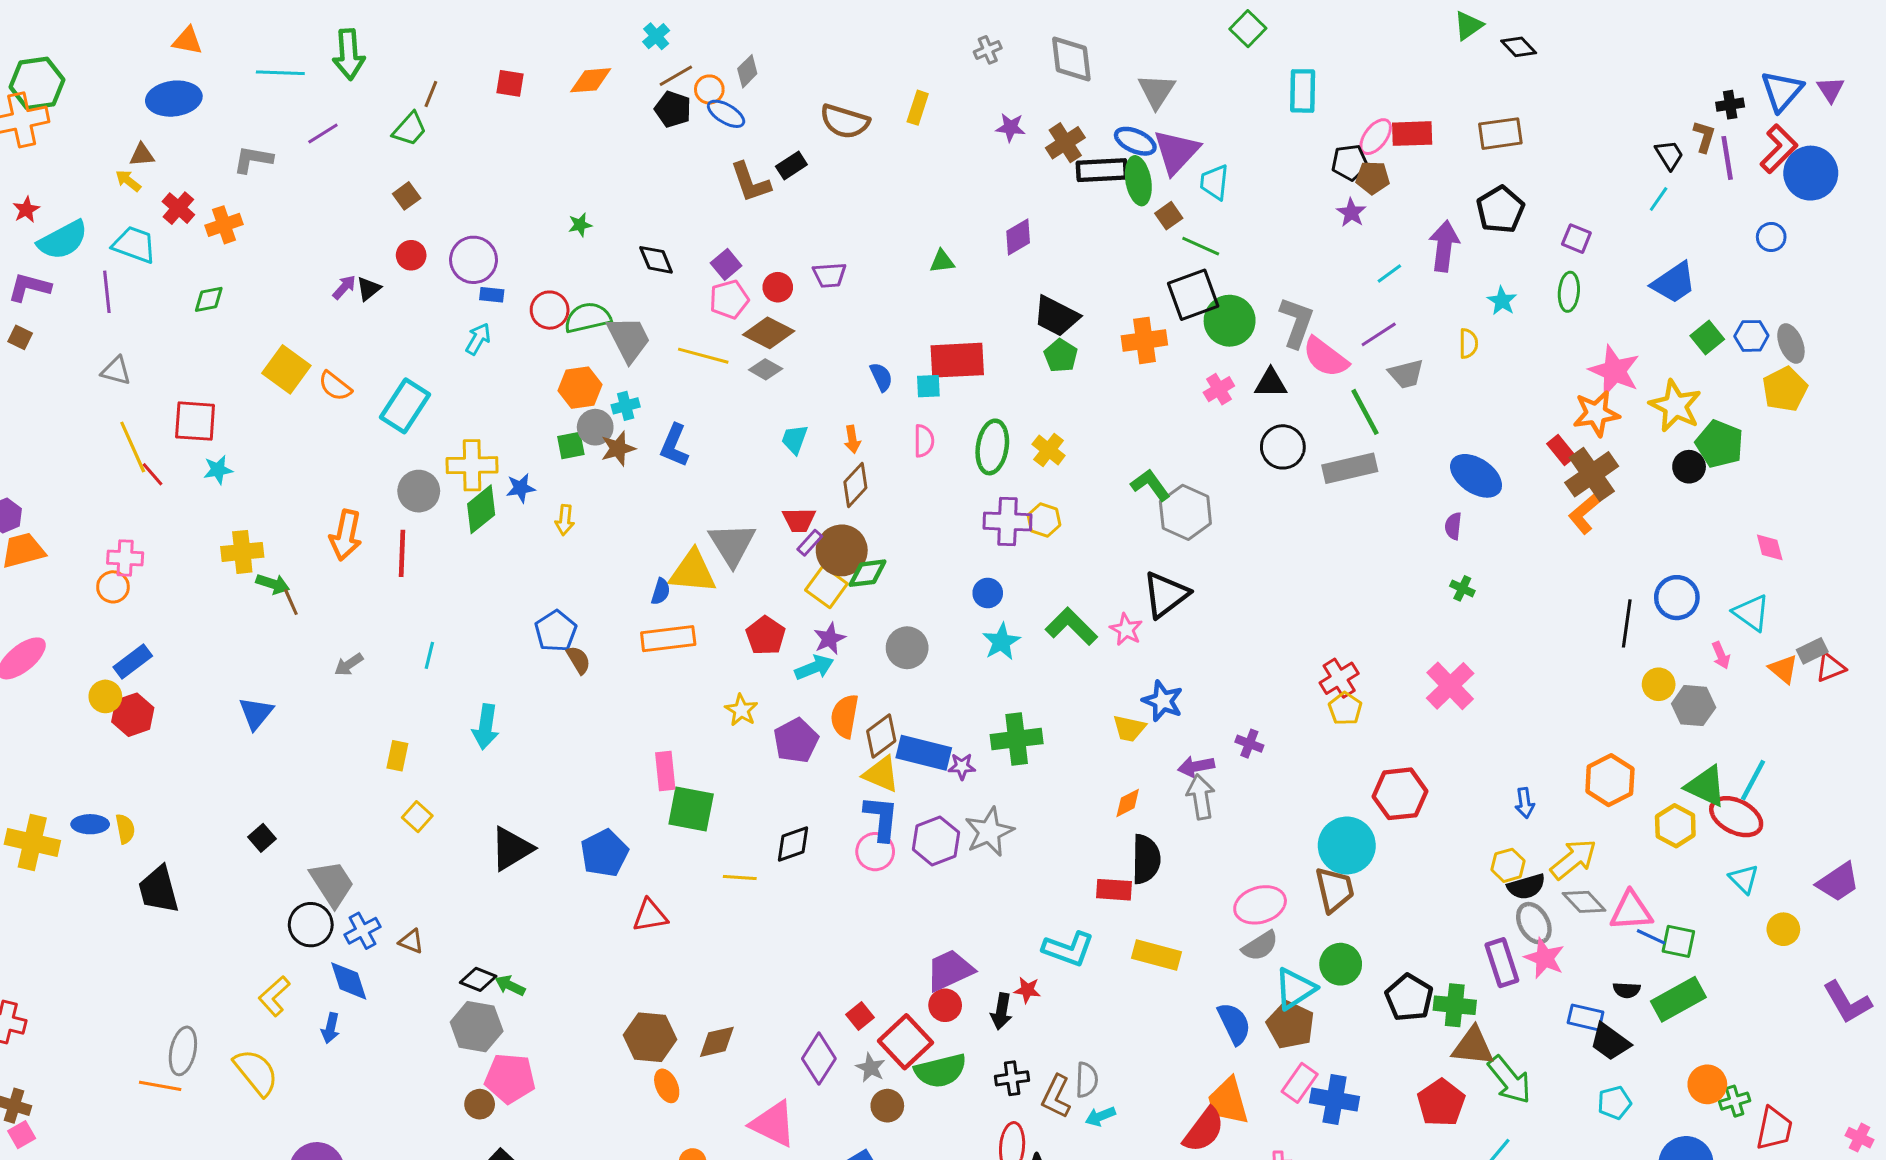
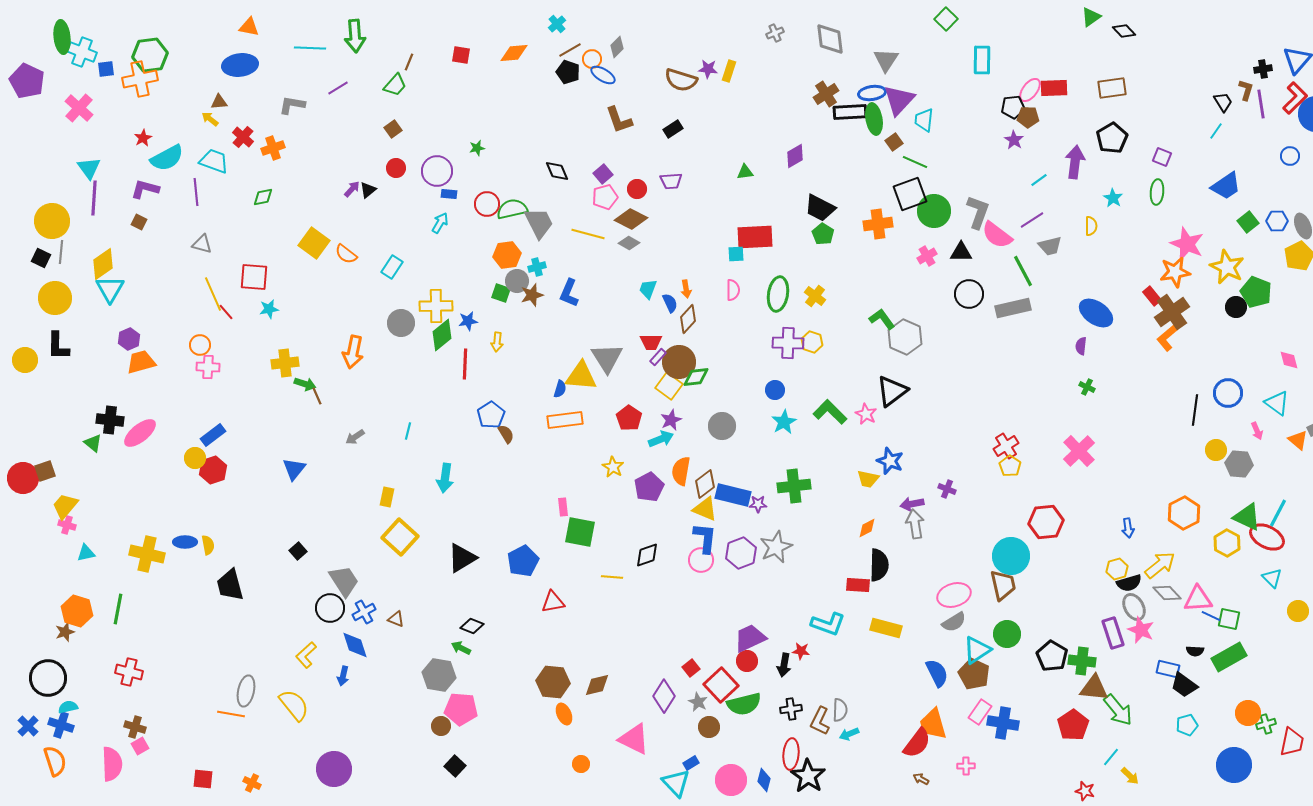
purple star: (1011, 127) -> (708, 69), moved
blue ellipse: (1135, 141) -> (872, 93), turned -32
black rectangle: (791, 166) -> (673, 129), moved
green star: (580, 225) -> (477, 148), moved
blue semicircle: (881, 377) -> (670, 303), moved
cyan rectangle: (405, 406) -> (392, 267), size x0.7
green square: (571, 445) -> (501, 293), turned 30
red line: (402, 553) -> (465, 364), moved
orange circle: (113, 587) -> (200, 345), moved
pink rectangle: (665, 771) -> (563, 507), size x0.7
yellow square: (417, 817) -> (400, 537), size x1.8
black diamond: (478, 979) -> (472, 626), moved

